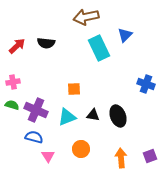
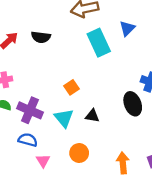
orange square: (74, 89) -> (71, 87), turned -32
black ellipse: (118, 116) -> (133, 104), moved
cyan triangle: (67, 117) -> (64, 118), turned -48

